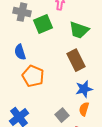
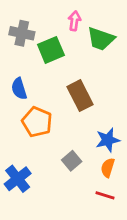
green trapezoid: (79, 30) -> (101, 39), moved
brown rectangle: (76, 60) -> (80, 96), moved
gray square: (62, 115) -> (72, 161), moved

